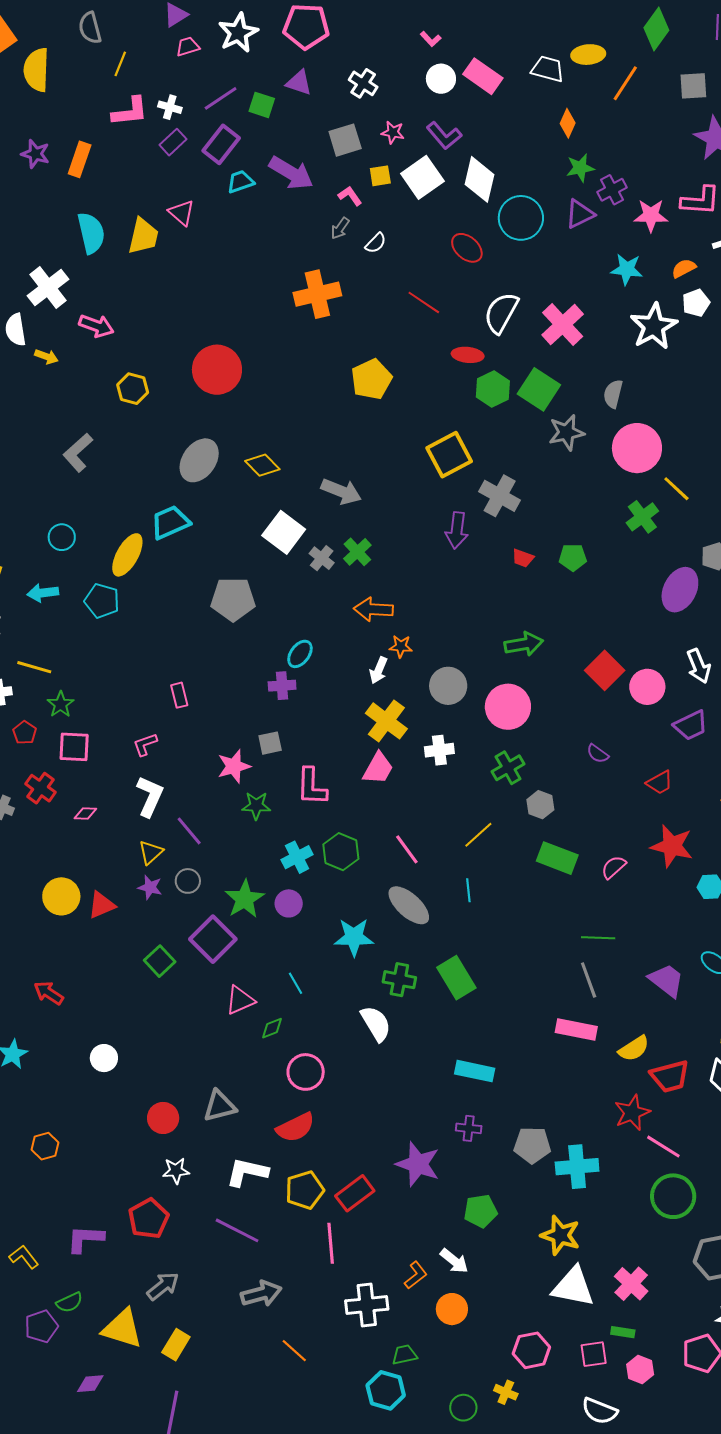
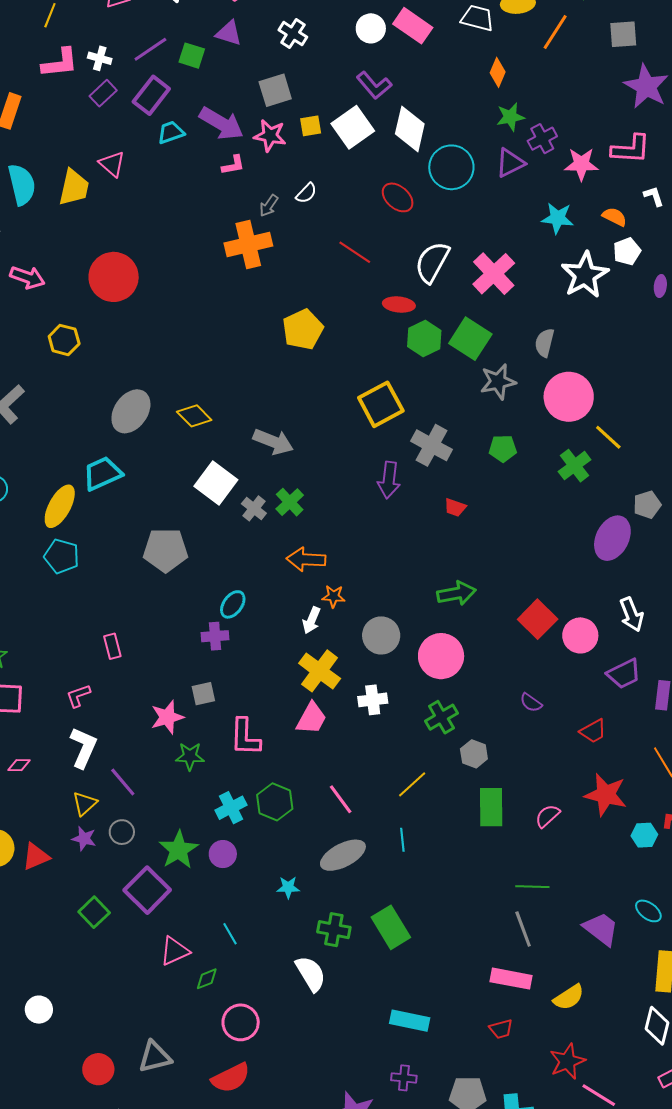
pink star: (393, 132) -> (270, 136), moved, size x1.4
pink L-shape: (350, 196) -> (233, 165), moved, turned 115
gray arrow: (340, 228) -> (269, 206), moved
orange semicircle: (684, 268) -> (615, 217), turned 55
red circle: (217, 370) -> (114, 277), moved
green pentagon: (573, 557) -> (503, 448), moved
cyan pentagon: (102, 601) -> (62, 556), moved
green rectangle: (557, 858) -> (491, 807), turned 69
gray ellipse: (409, 905) -> (343, 855), turned -69
cyan star: (354, 937) -> (288, 887), size x0.6
red trapezoid: (670, 1076) -> (501, 1029), moved, size x0.6

